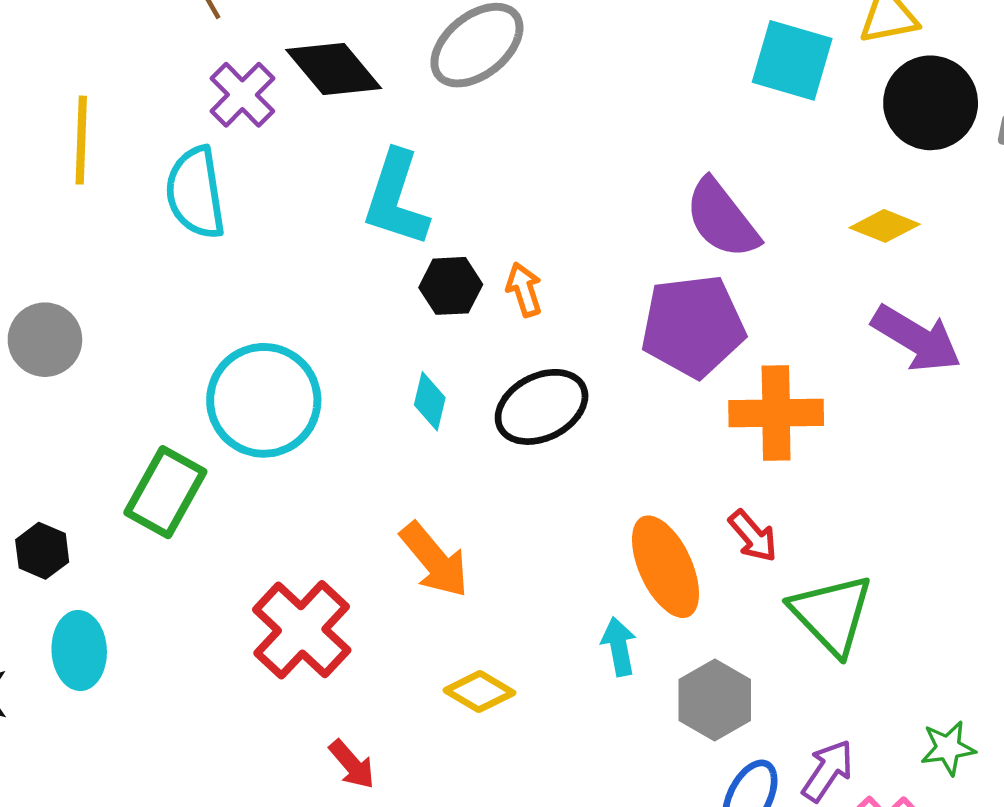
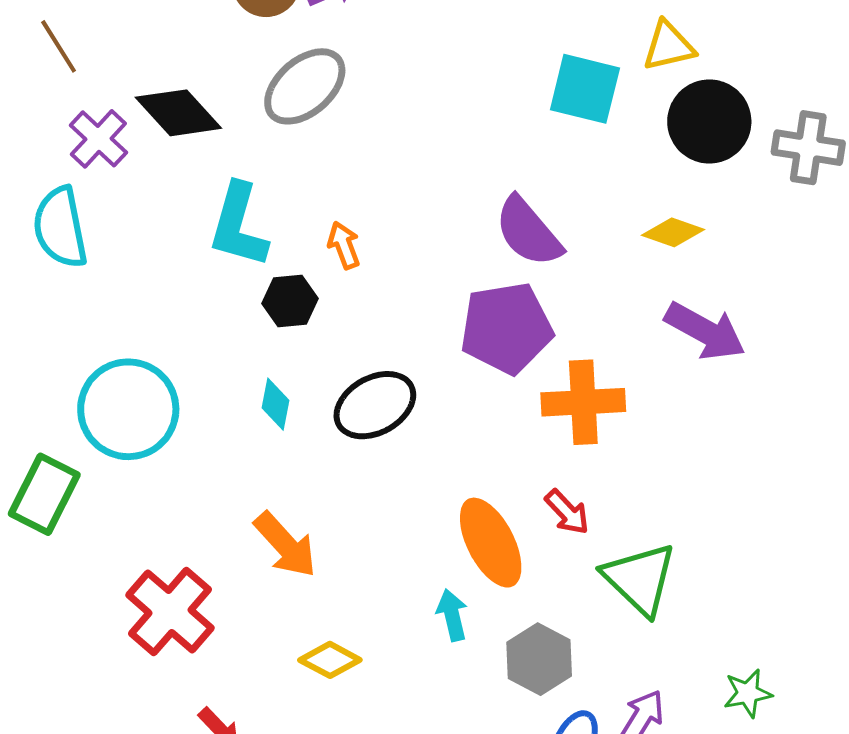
orange arrow: (524, 290) -> (344, 245), moved

